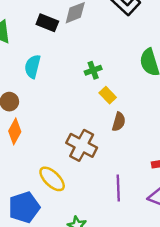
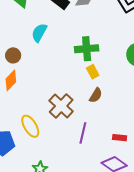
green cross: (93, 70) -> (87, 49), size x1.6
purple line: (118, 188) -> (83, 133), moved

